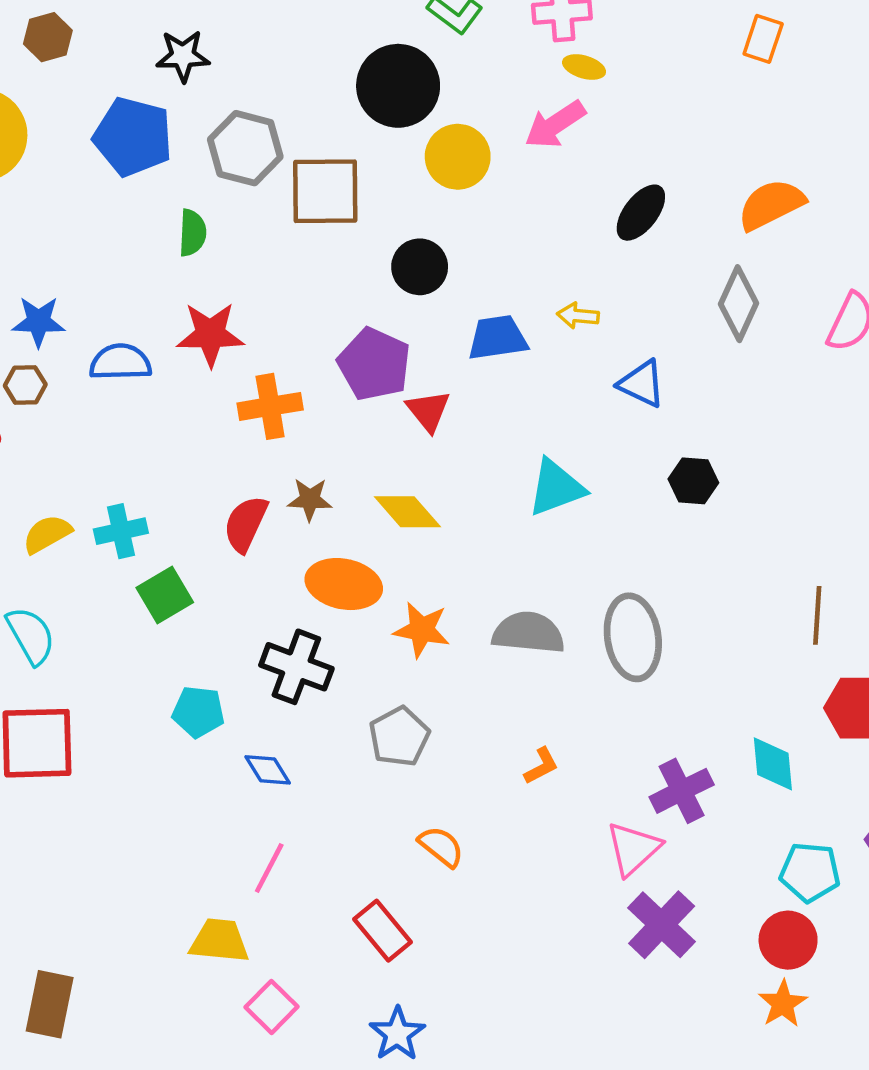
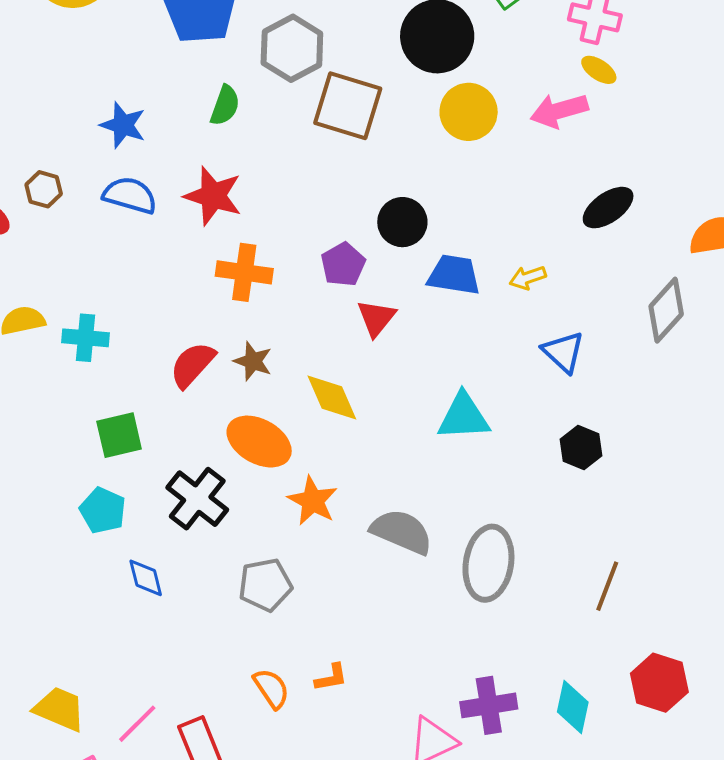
black circle: (420, 267) -> (402, 222), moved
yellow arrow: (578, 316) -> (528, 278), turned -42
blue star: (39, 322) -> (123, 125), moved
purple pentagon: (374, 364) -> (343, 264), size x0.7
green square: (165, 595) -> (119, 435), moved
brown line: (817, 615) -> (607, 586), moved
orange L-shape: (541, 766) -> (331, 678), moved
pink line: (269, 868) -> (137, 724), moved

